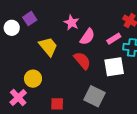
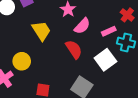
white square: (114, 67) -> (105, 60), turned -35

